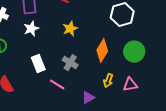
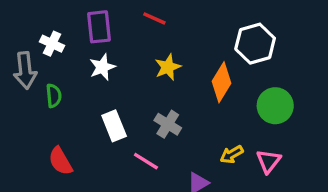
orange diamond: (102, 51) -> (221, 82), moved
yellow arrow: (108, 81) -> (232, 154), turned 40
pink triangle: (130, 85) -> (268, 161), turned -42

